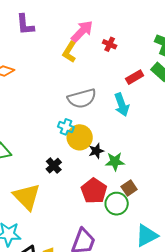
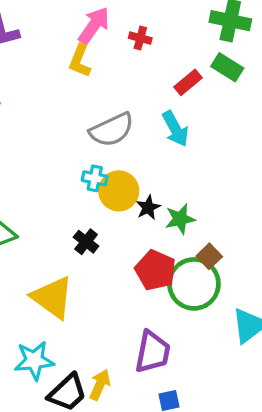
green circle: (117, 204) -> (194, 284), size x1.4

